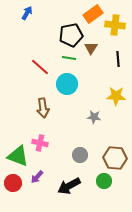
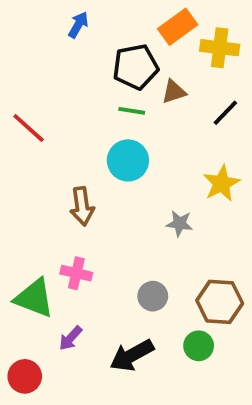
blue arrow: (27, 13) -> (78, 25), moved
brown triangle: (91, 48) -> (174, 92), turned 40
black line: (118, 59) -> (225, 113), turned 49
red line: (40, 67) -> (29, 128), moved
yellow star: (116, 96) -> (222, 183), turned -30
red circle: (13, 183) -> (25, 376), moved

